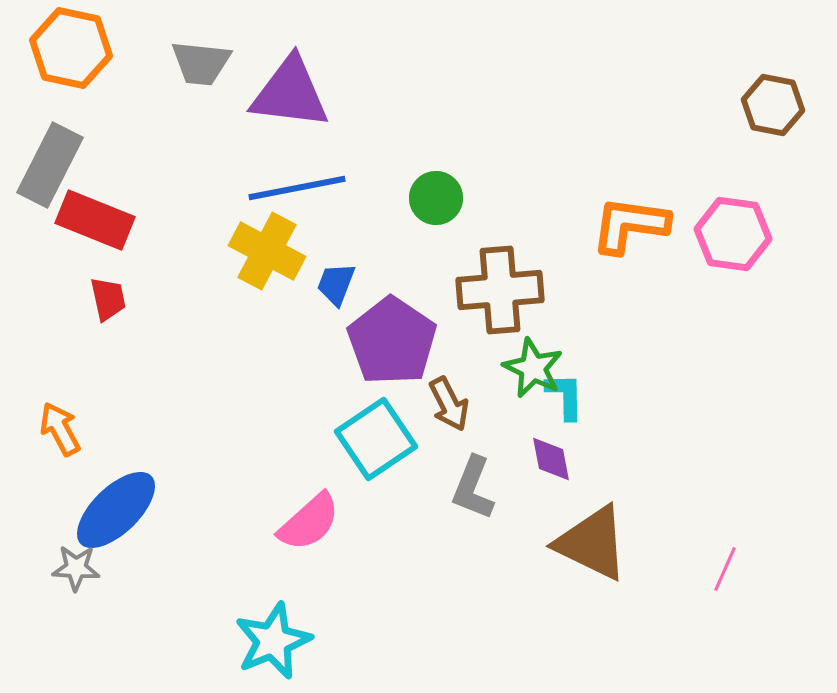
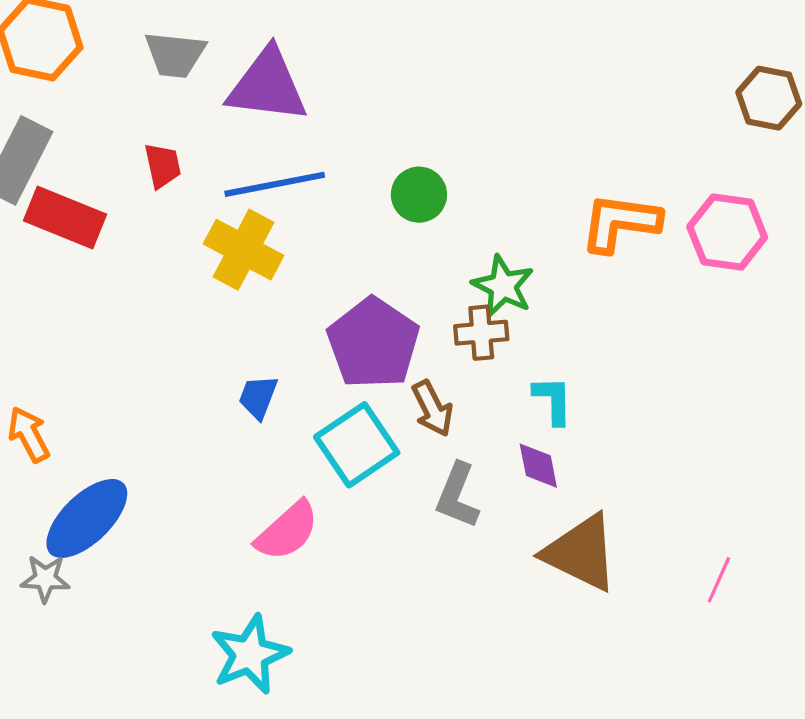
blue trapezoid: (336, 284) -> (258, 397), moved
brown cross: (500, 290) -> (481, 333), moved, size x0.6
red trapezoid: (108, 299) -> (163, 166), moved
green star: (533, 368) -> (503, 286), moved

